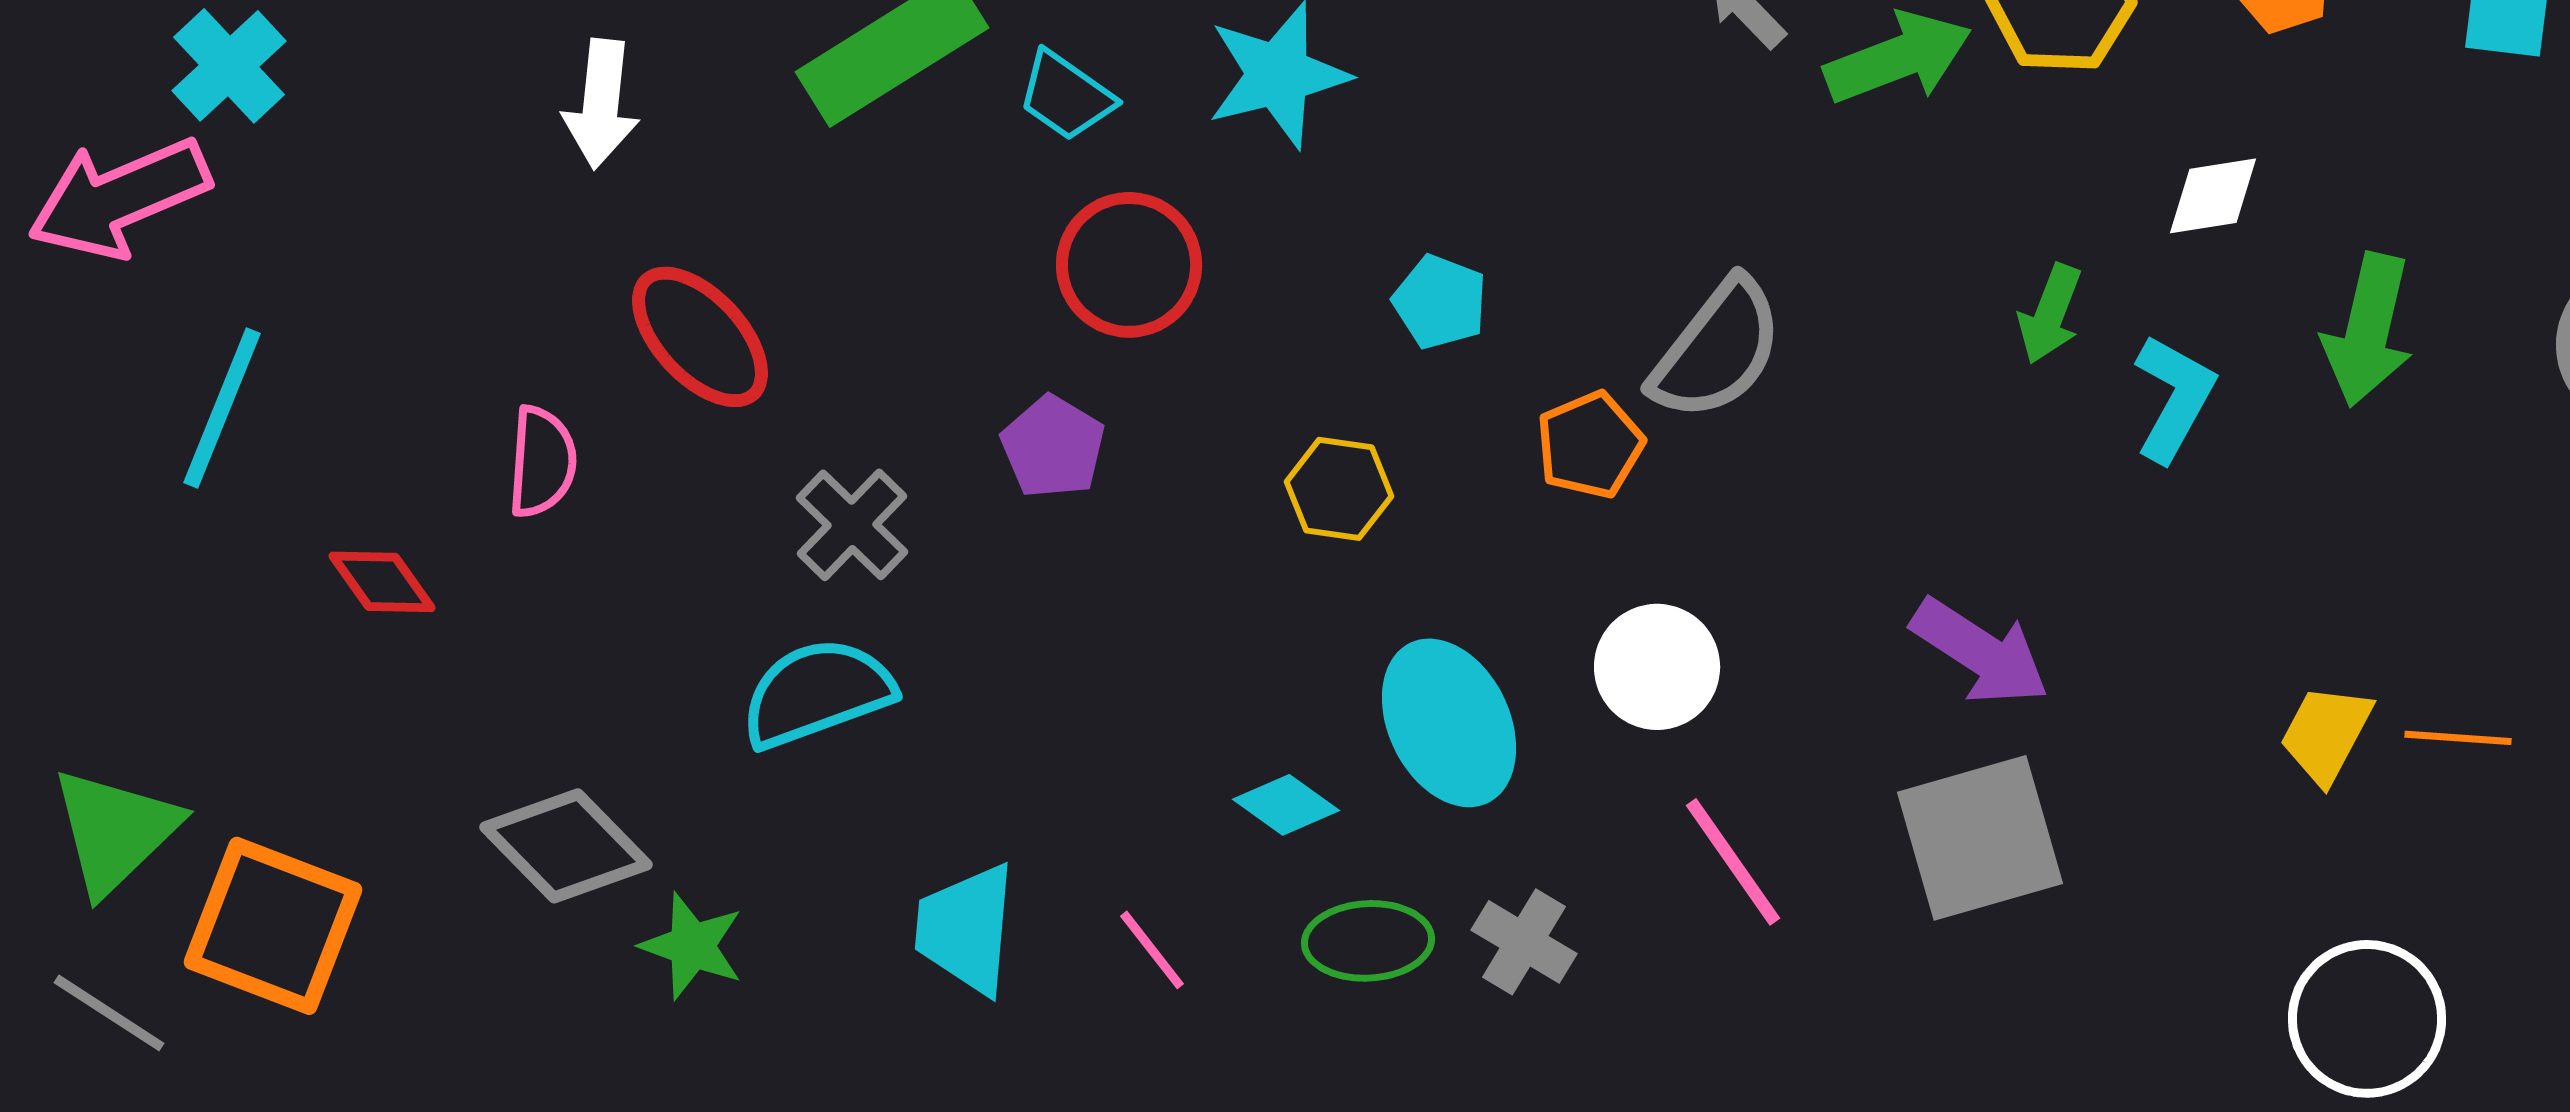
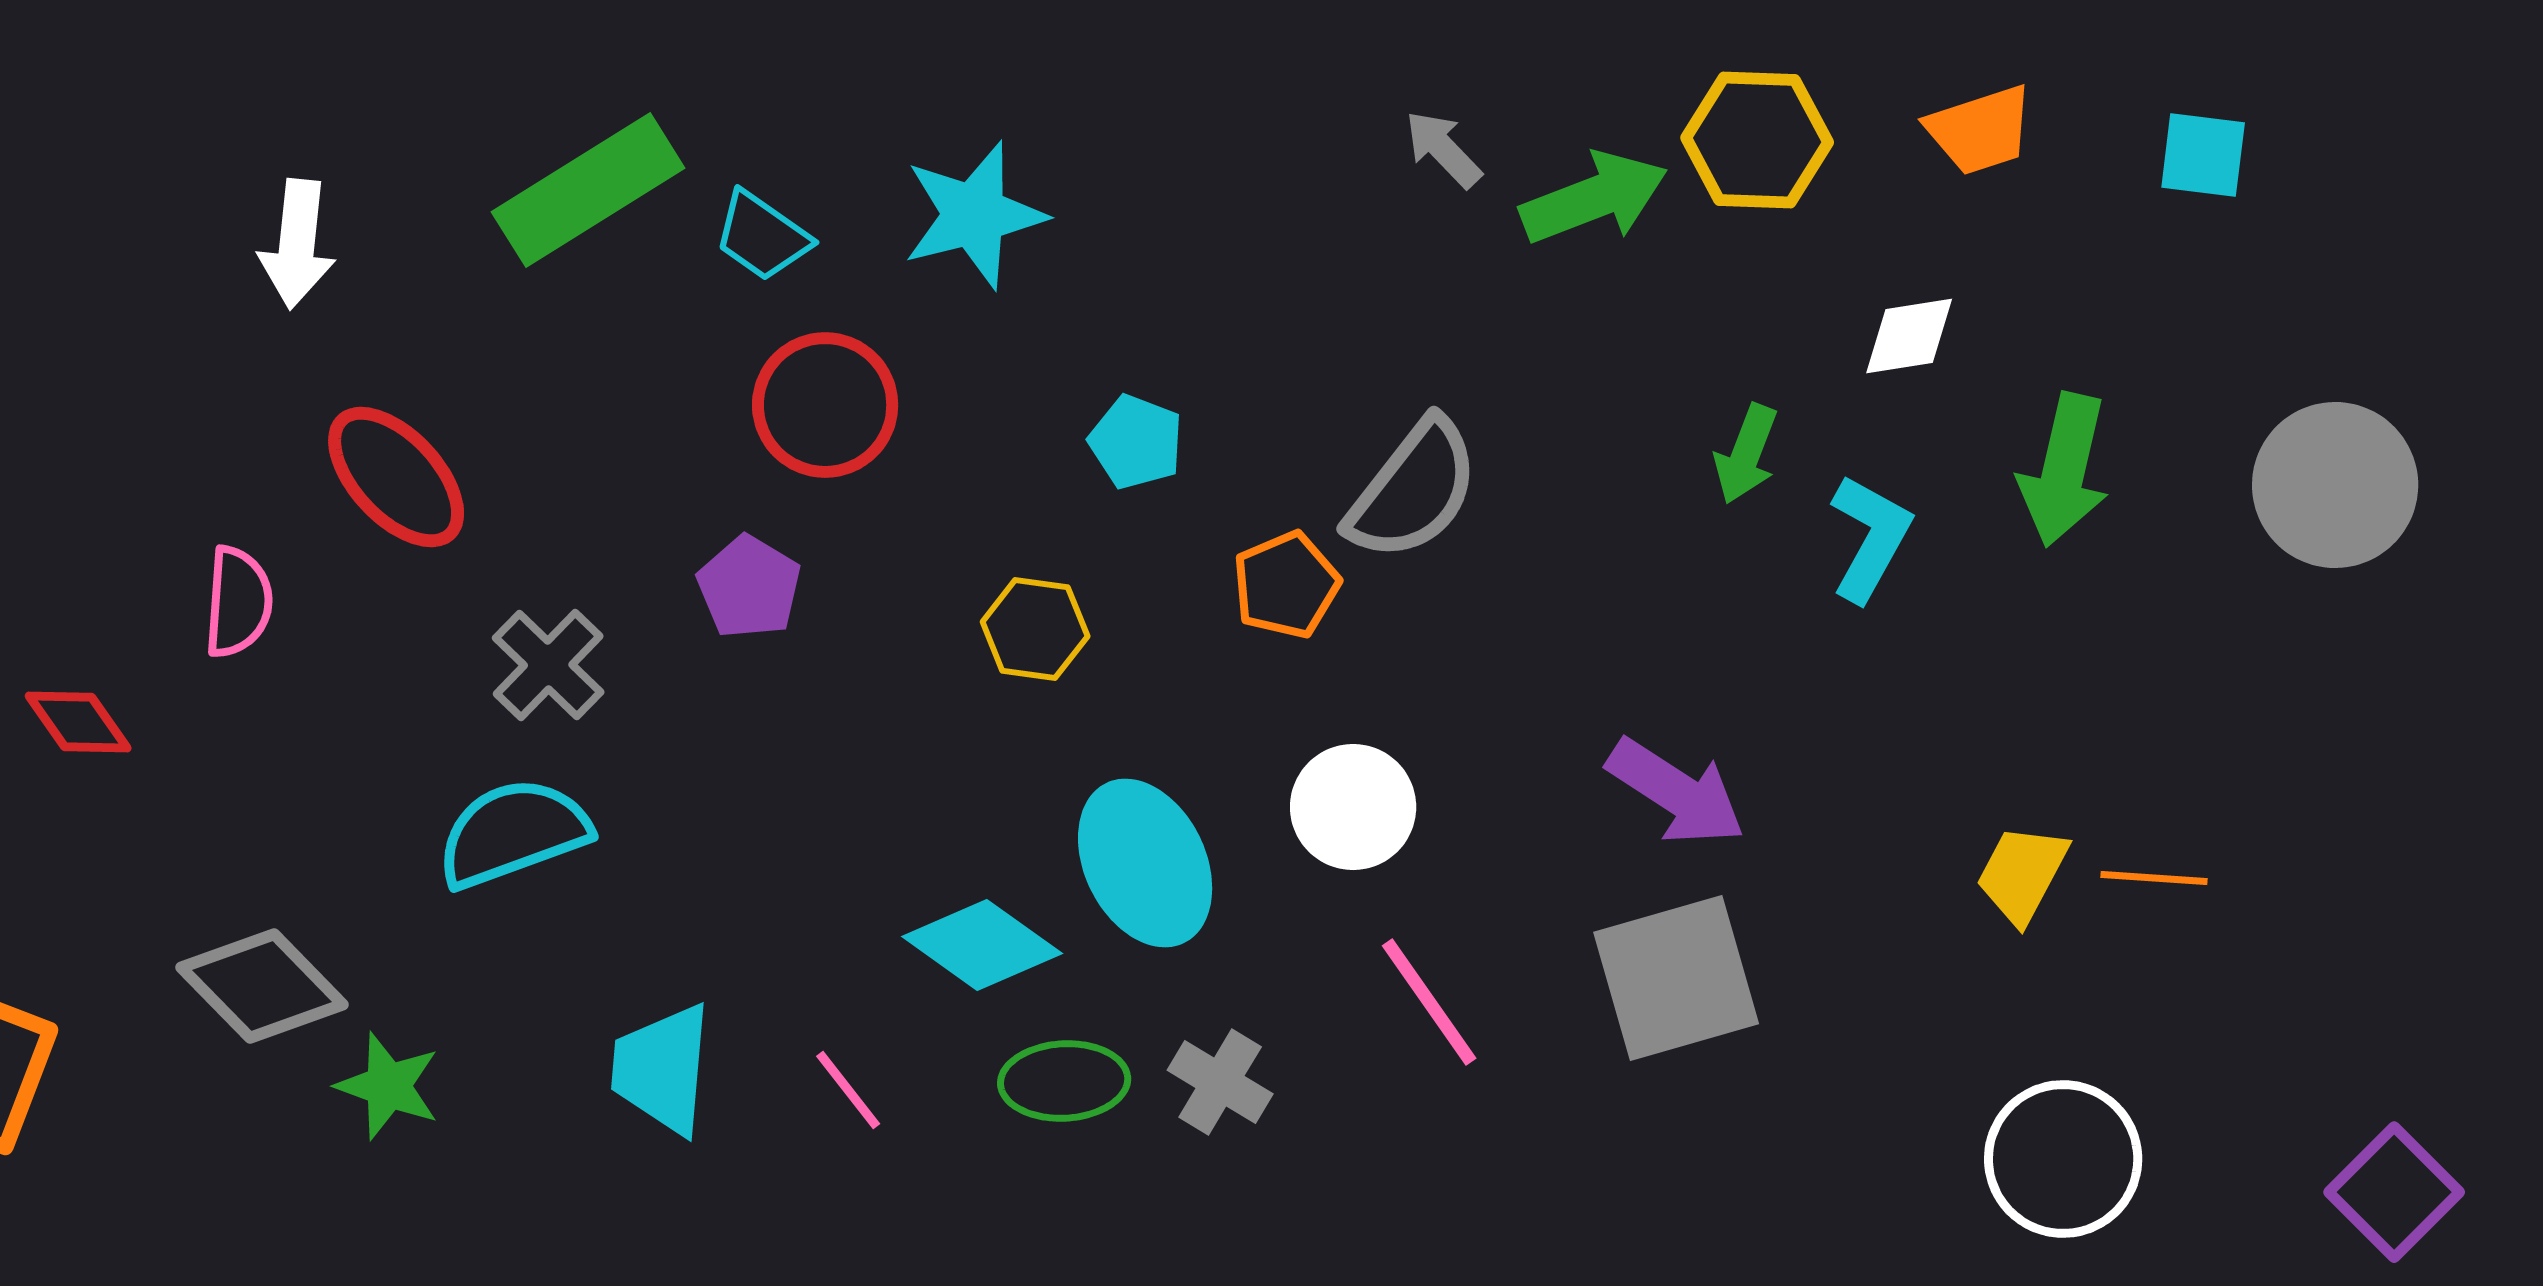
cyan diamond: (1286, 805) -> (982, 945), size x1.5

